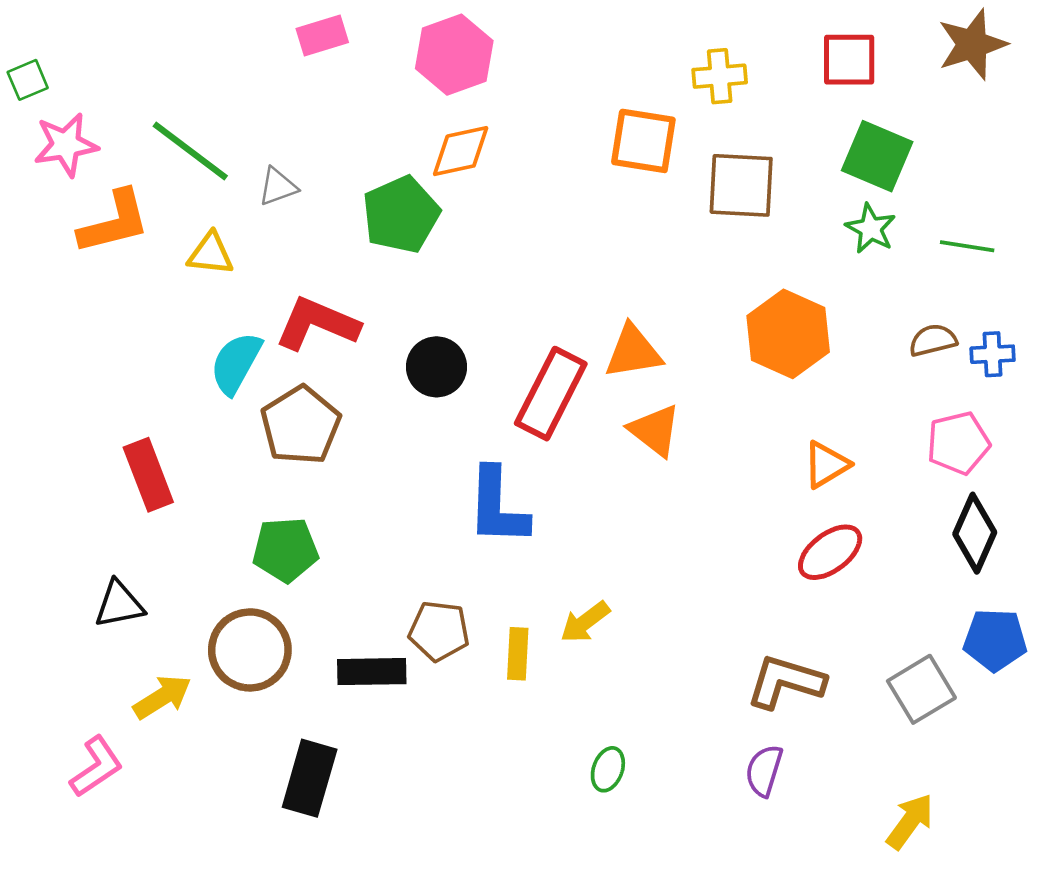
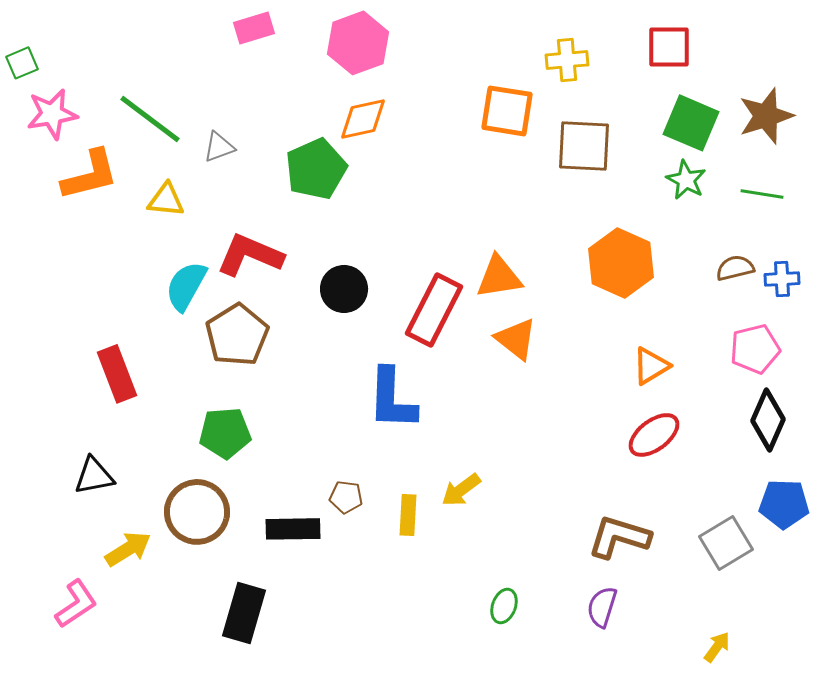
brown star: (972, 44) -> (766, 116), moved
brown pentagon: (439, 631) -> (346, 497), size x0.7
green ellipse: (608, 769) -> (504, 606), moved
yellow arrow: (910, 821) -> (717, 647), size x0.7

